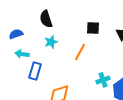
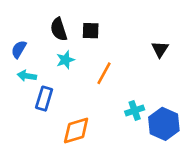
black square: (93, 28) -> (91, 31), moved
blue semicircle: (16, 34) -> (19, 49), turned -40

